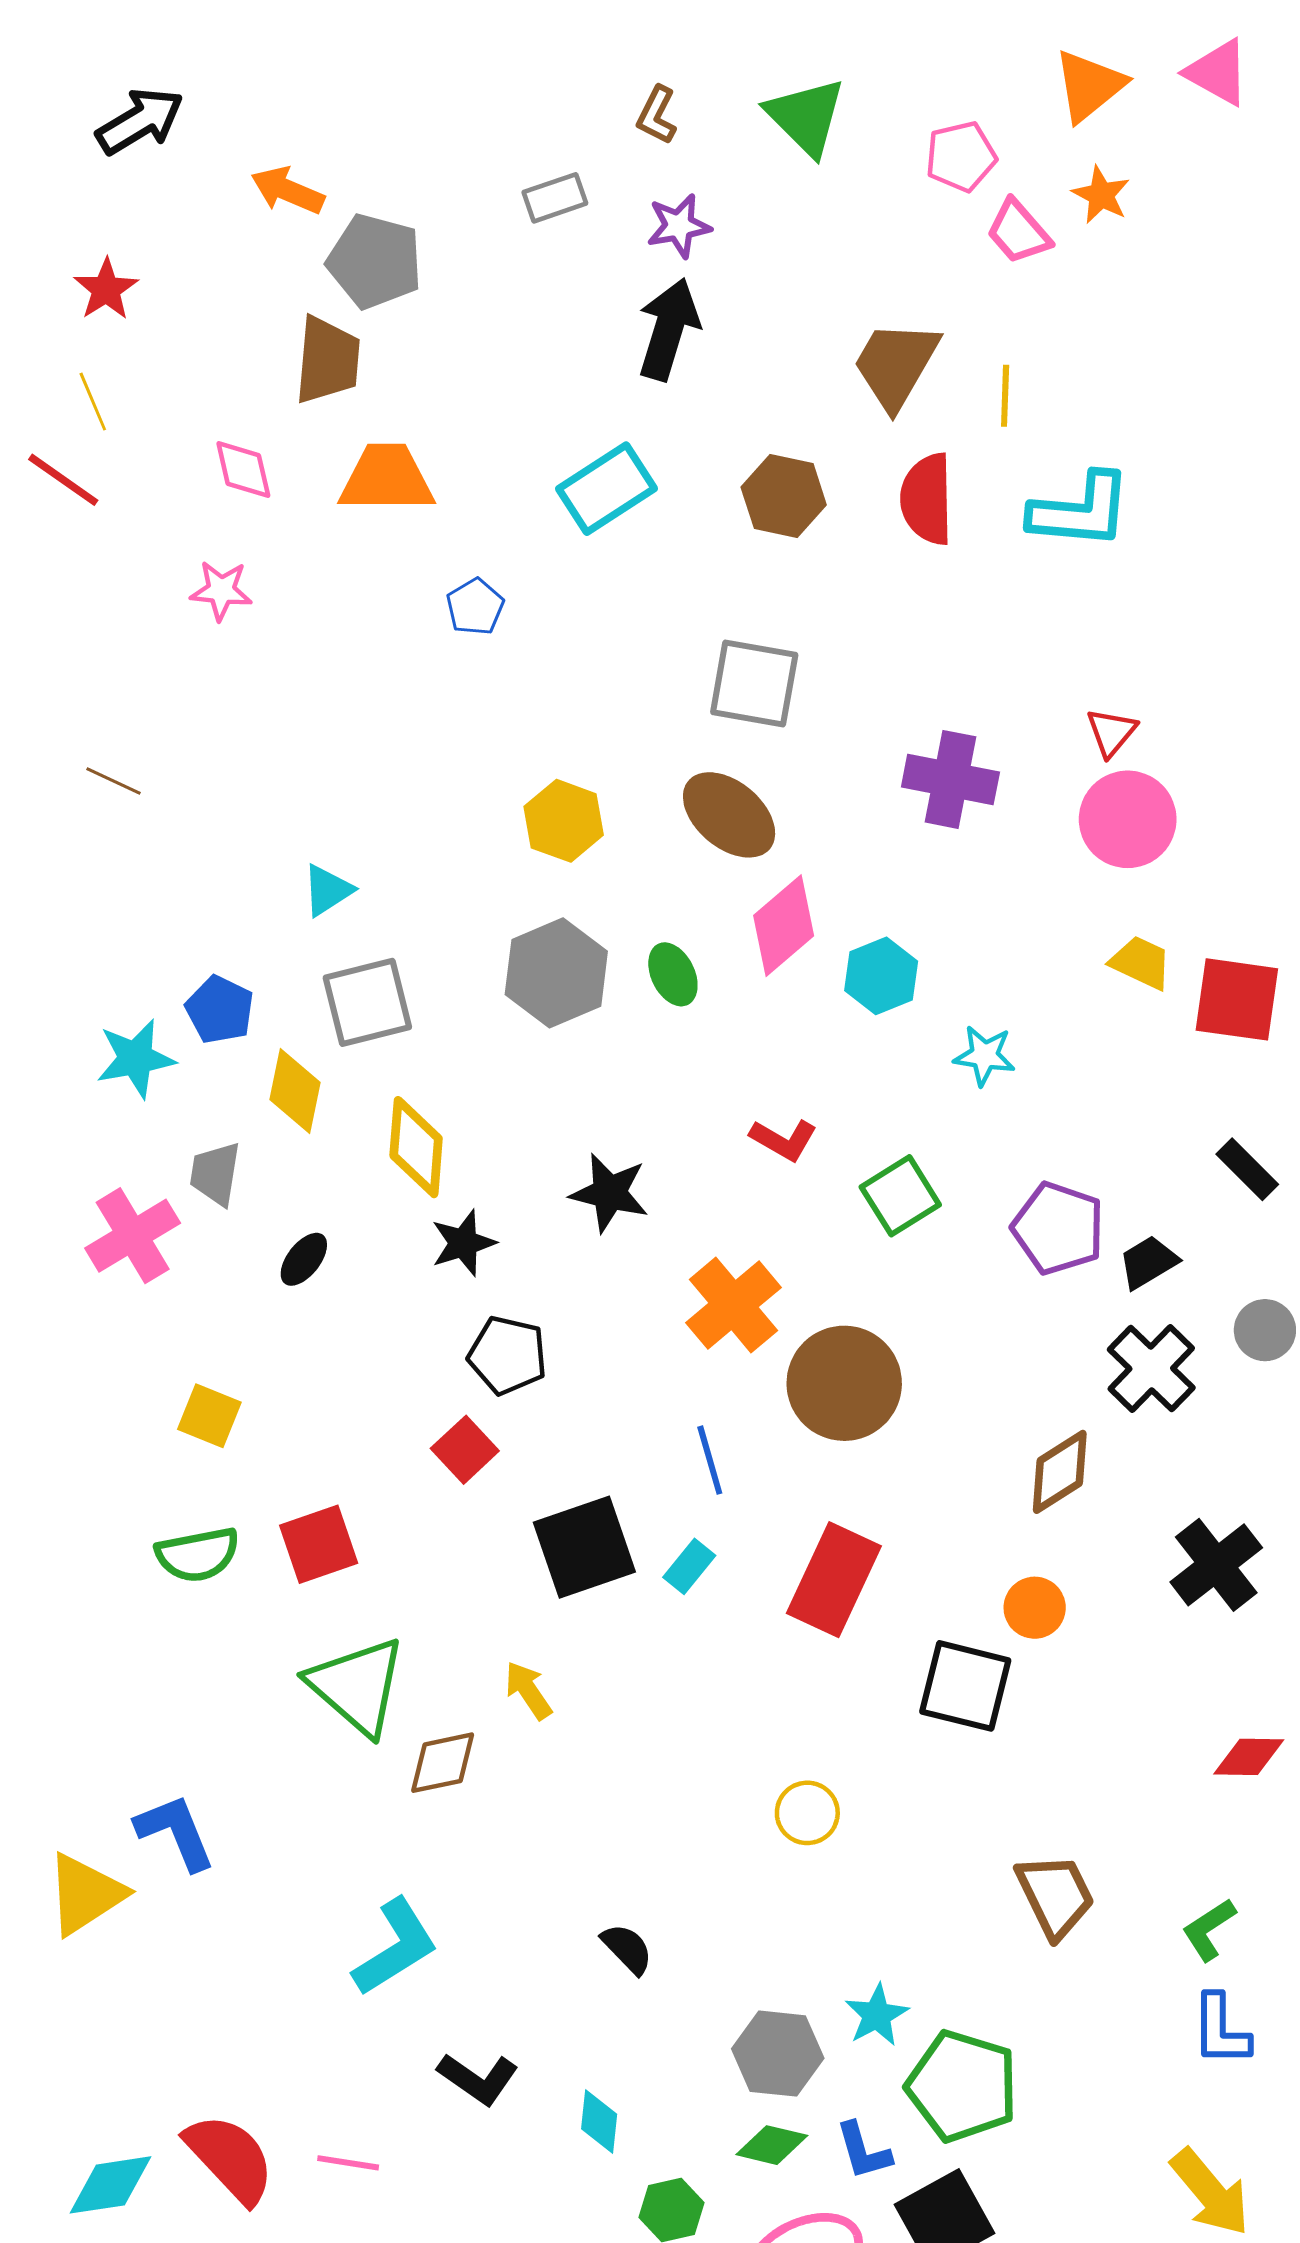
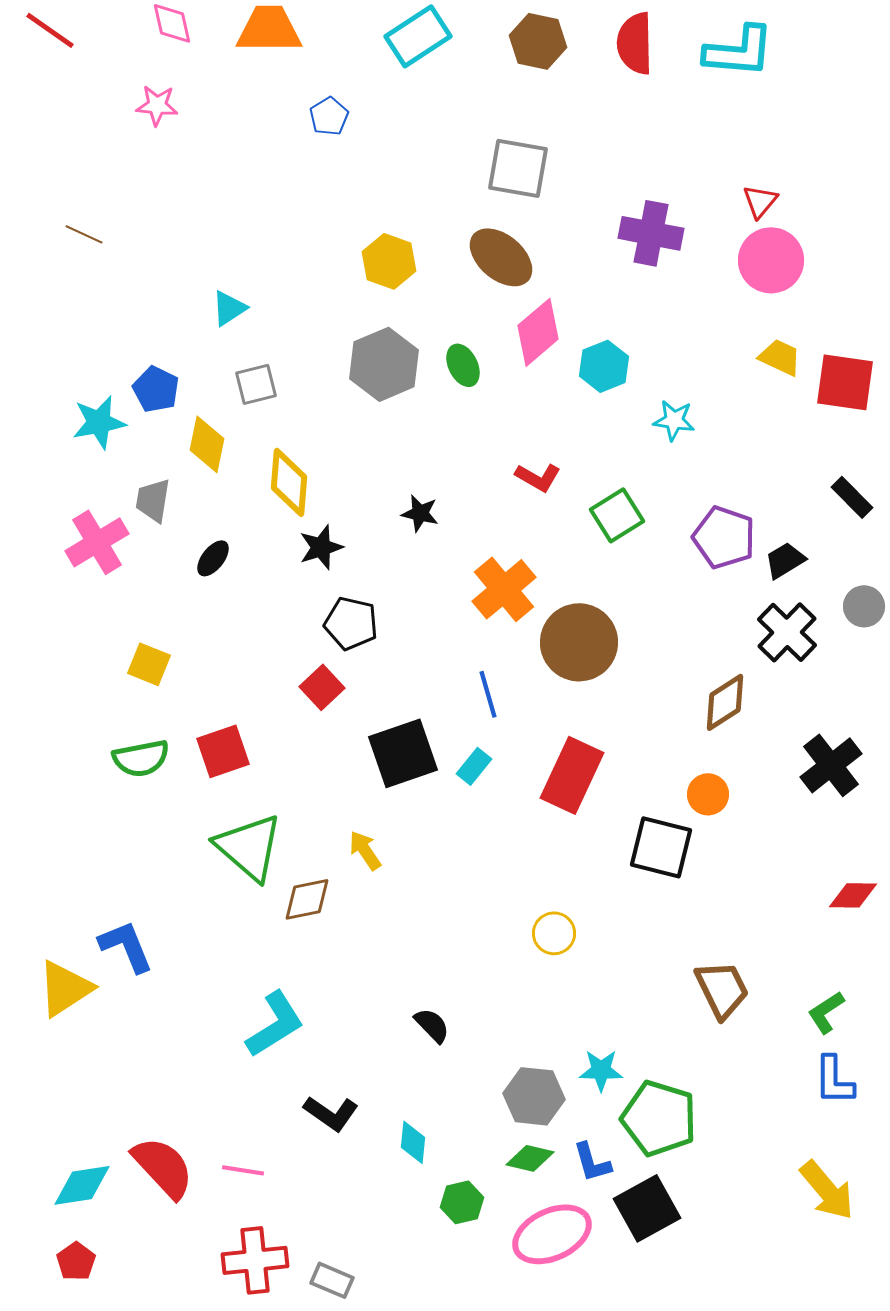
gray square: (367, 1002) -> (256, 384), size x0.7
black star: (609, 1193) -> (420, 513), size x0.7
cyan star: (877, 2015) -> (601, 1070), turned 30

